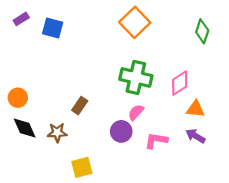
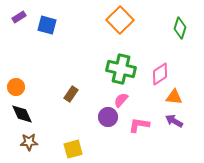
brown star: (57, 133) -> (29, 142), moved

